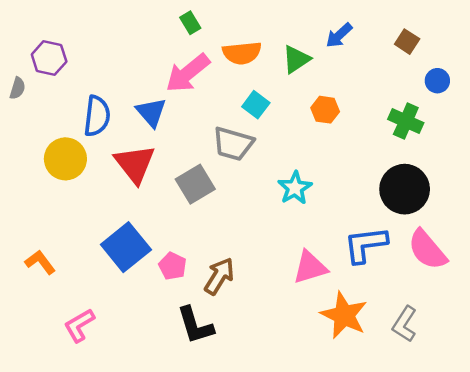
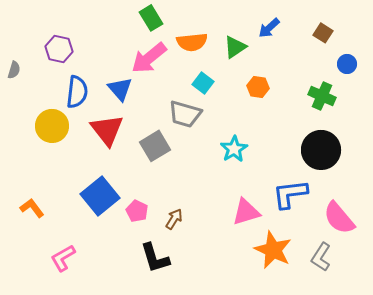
green rectangle: (190, 23) -> (151, 18), size x1.4
purple hexagon: (49, 58) -> (59, 49), moved
pink semicircle: (427, 250) -> (339, 218), moved
brown arrow: (219, 276) -> (174, 219), size x0.7

